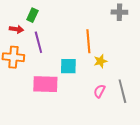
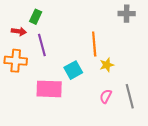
cyan square: (68, 66) -> (73, 70), turned -30

